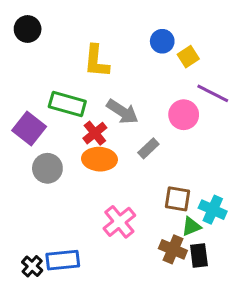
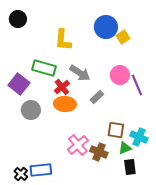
blue circle: (162, 41) -> (106, 27), size x1.5
purple line: (213, 93) -> (137, 85), moved, turned 40
brown cross: (173, 249) -> (99, 152), moved

